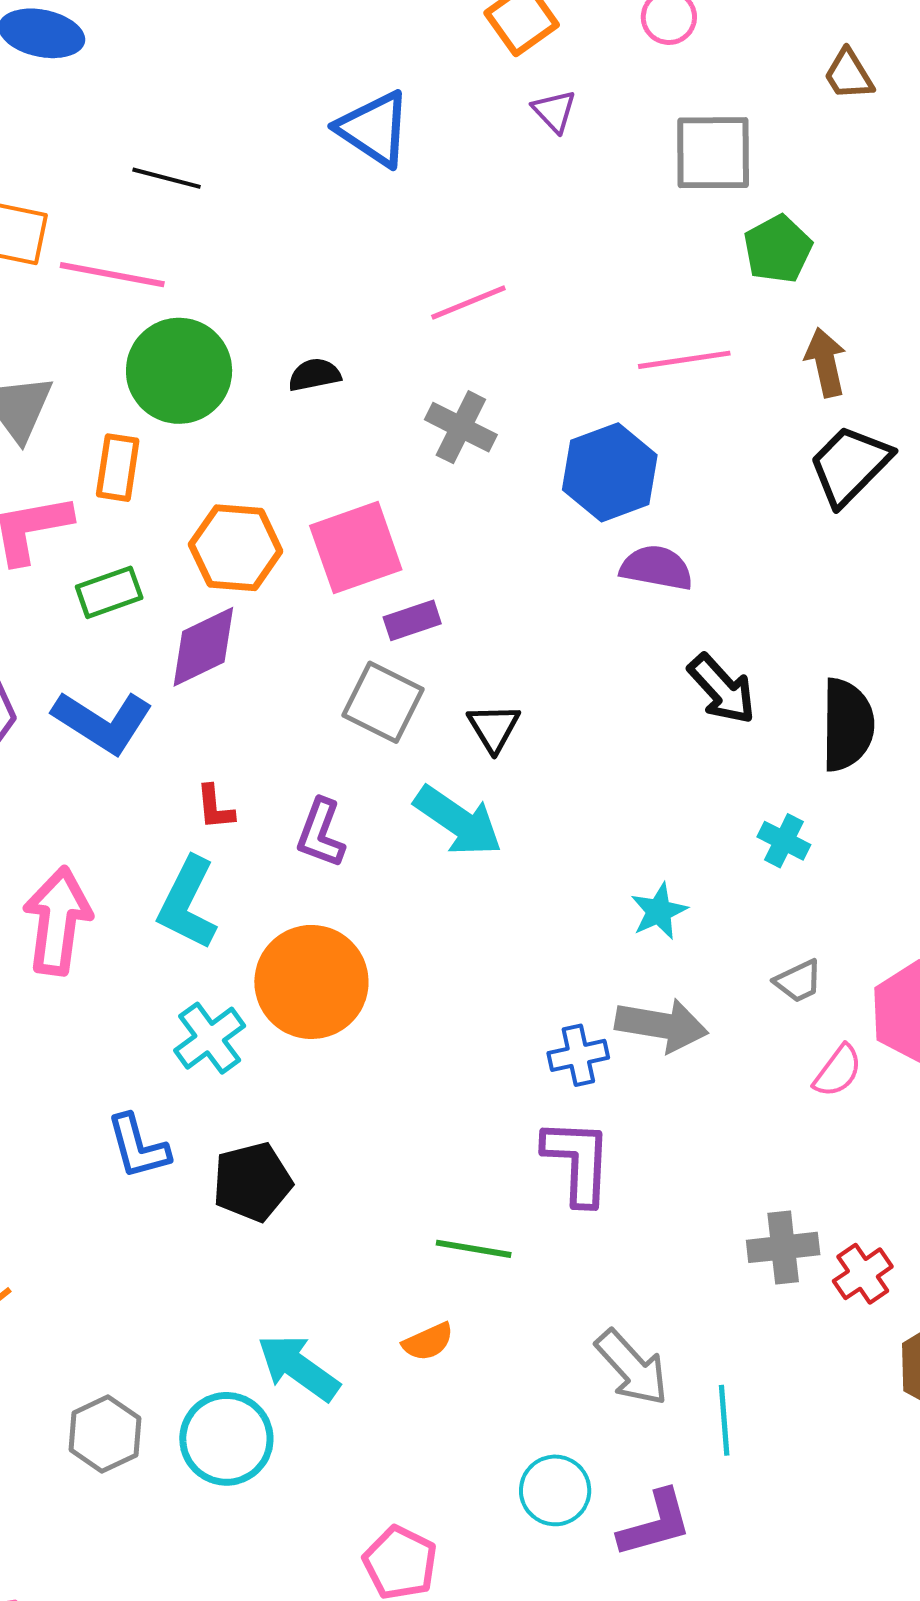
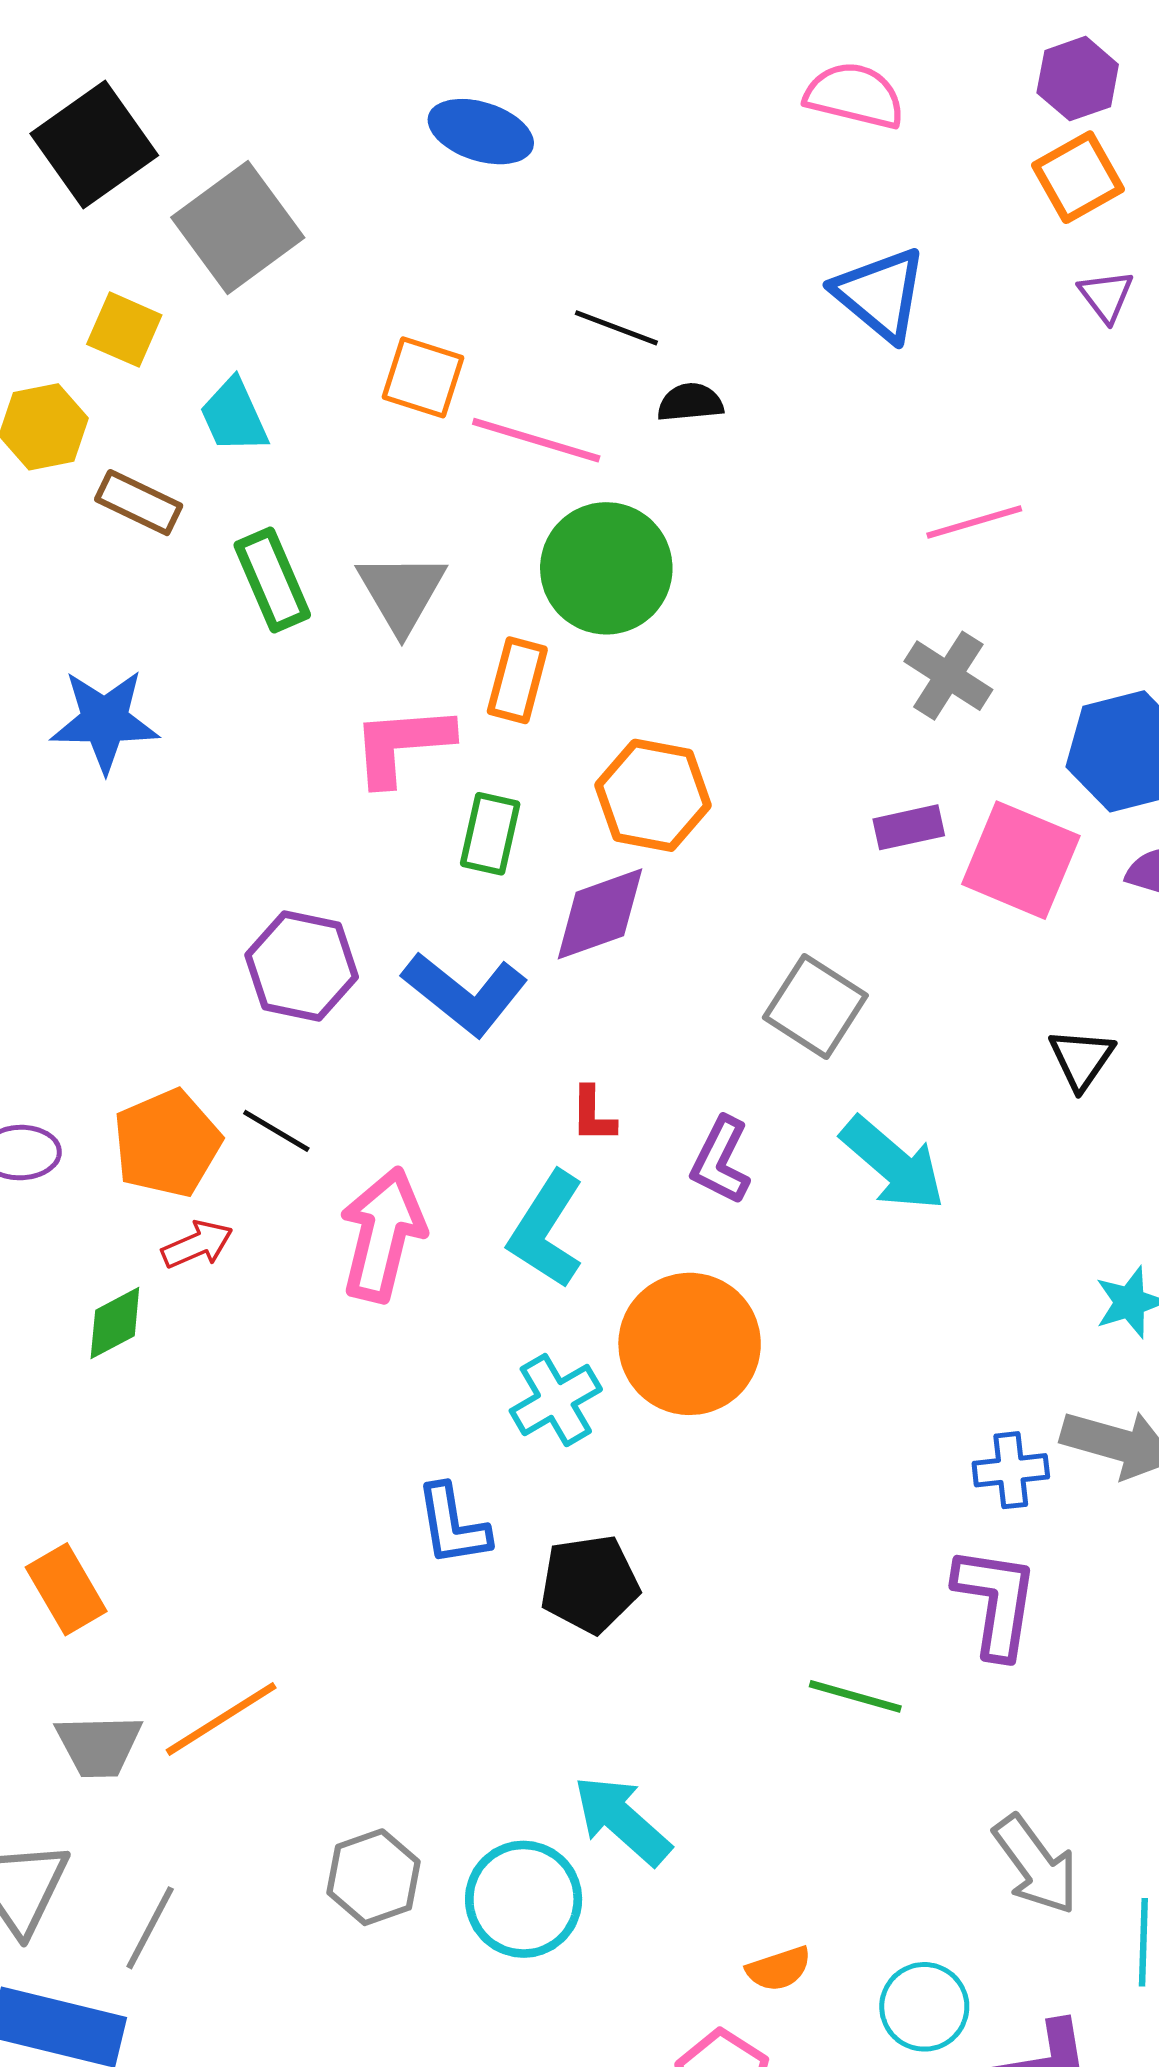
black semicircle: (314, 375) -> (690, 402), moved
pink square: (356, 548) -> (1021, 860), moved, turned 36
green rectangle: (109, 592) -> (490, 834), turned -64
purple rectangle: (412, 620) -> (909, 827), moved
black triangle: (494, 728) -> (1081, 1059), moved
orange semicircle: (428, 1342) -> (779, 1969), moved

